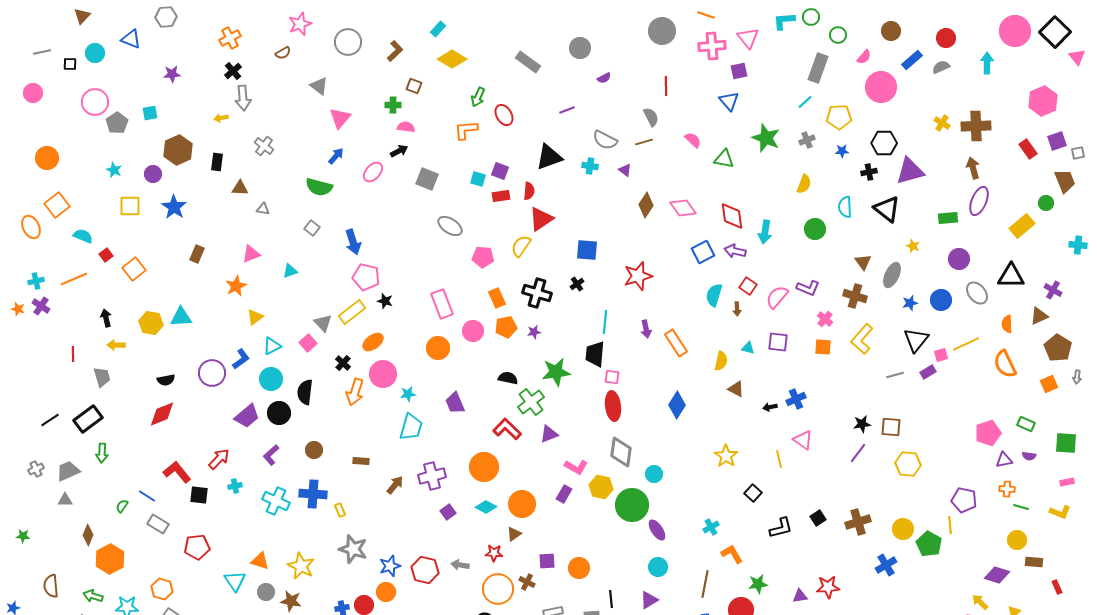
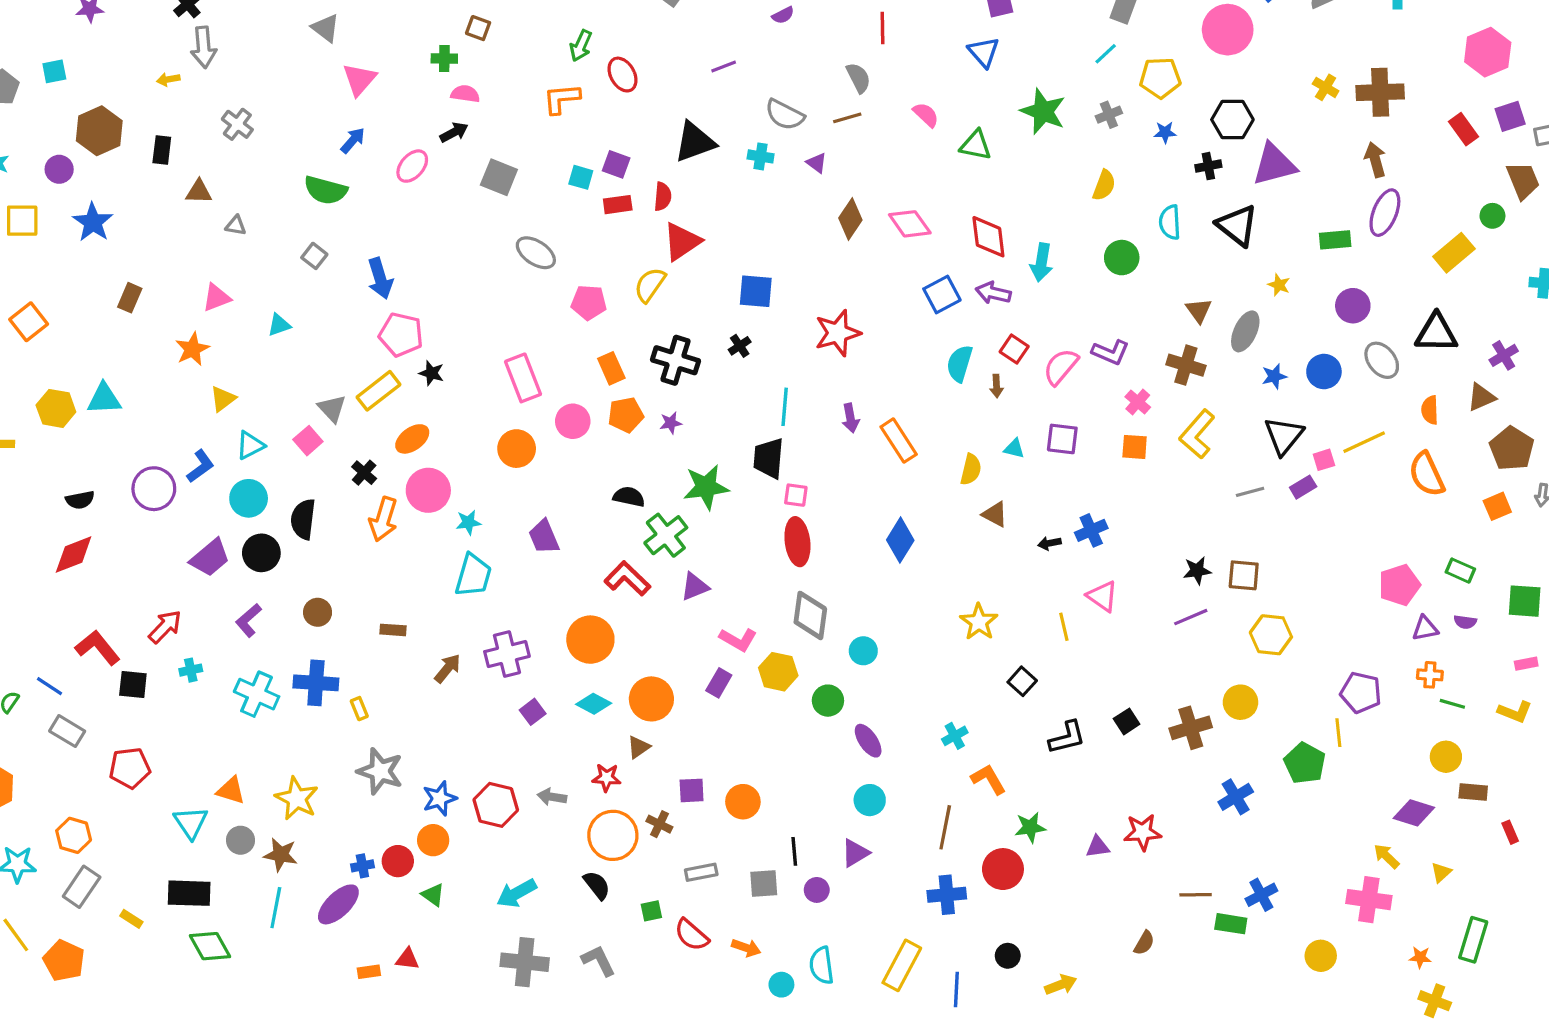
purple cross: (1053, 290) -> (1504, 355), turned 30
purple line: (858, 453) -> (1191, 617), turned 30
green circle: (632, 505) -> (828, 701), size x0.6
yellow circle: (903, 529) -> (1240, 702), moved

